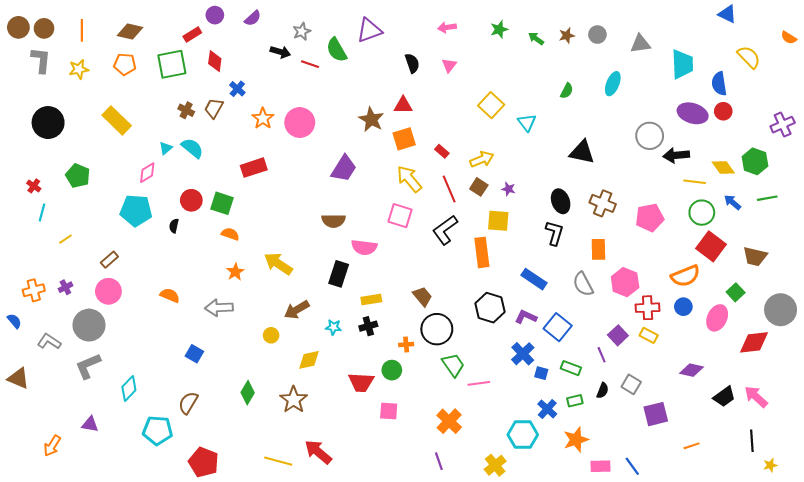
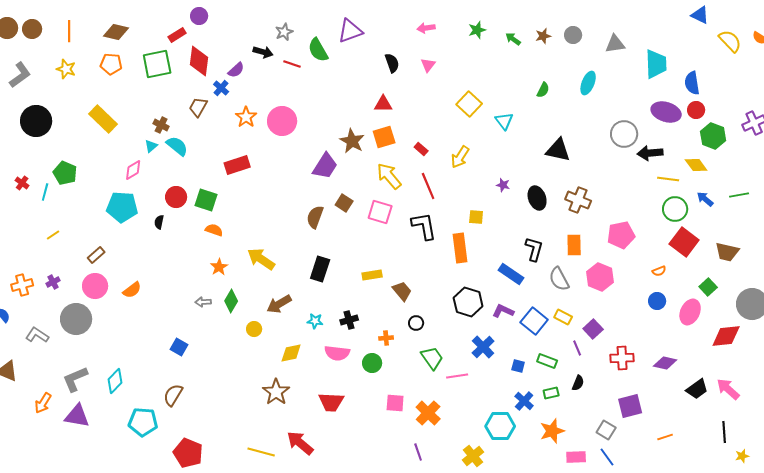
purple semicircle: (253, 18) -> (236, 70), moved
yellow semicircle: (749, 57) -> (730, 41), moved
gray L-shape: (41, 60) -> (20, 75), moved, turned 48
red diamond: (215, 61) -> (199, 61), size x1.4
yellow star: (79, 69) -> (66, 69), turned 30
brown cross: (186, 110) -> (161, 125), moved
brown star: (371, 119) -> (352, 141), moved
yellow arrow: (482, 159) -> (460, 157), turned 145
green hexagon: (755, 161) -> (713, 136), moved
brown square: (479, 187) -> (344, 203), moved
purple star: (508, 189) -> (503, 185), moved
cyan line: (42, 213) -> (45, 192), moved
pink pentagon: (650, 218) -> (621, 235), moved
brown semicircle: (333, 221) -> (315, 217), turned 110
yellow square: (498, 221) -> (476, 217), size x0.7
black L-shape: (445, 230) -> (424, 226), turned 116
black L-shape: (554, 233) -> (534, 249), moved
pink semicircle: (364, 247) -> (337, 353), moved
orange semicircle: (685, 276) -> (659, 271), size x0.5
orange semicircle: (170, 295) -> (132, 290), moved, turned 120
yellow rectangle: (371, 299) -> (372, 275), moved
gray arrow: (219, 308) -> (203, 302), size x0.6
red cross: (648, 308) -> (622, 358), moved
black circle: (437, 329) -> (416, 323), size x0.5
yellow rectangle: (649, 335) -> (563, 317), moved
blue cross: (523, 354) -> (483, 347), moved
gray L-shape: (88, 366) -> (75, 379), moved
red trapezoid: (361, 382) -> (331, 402), moved
gray square: (631, 384) -> (606, 430), moved
green diamond: (248, 393) -> (231, 301), moved
pink square: (389, 411) -> (395, 403), moved
purple triangle: (90, 424) -> (77, 416), size x1.5
orange arrow: (52, 446) -> (43, 403), moved

